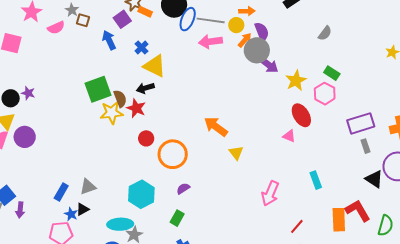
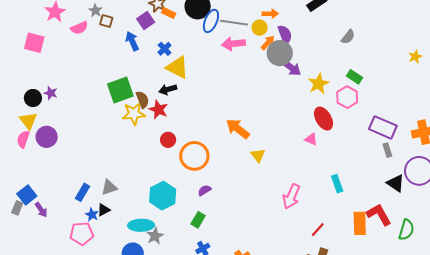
purple rectangle: (361, 123) -> (383, 127), turned 40
purple arrow: (20, 210) -> (41, 210), turned -42

